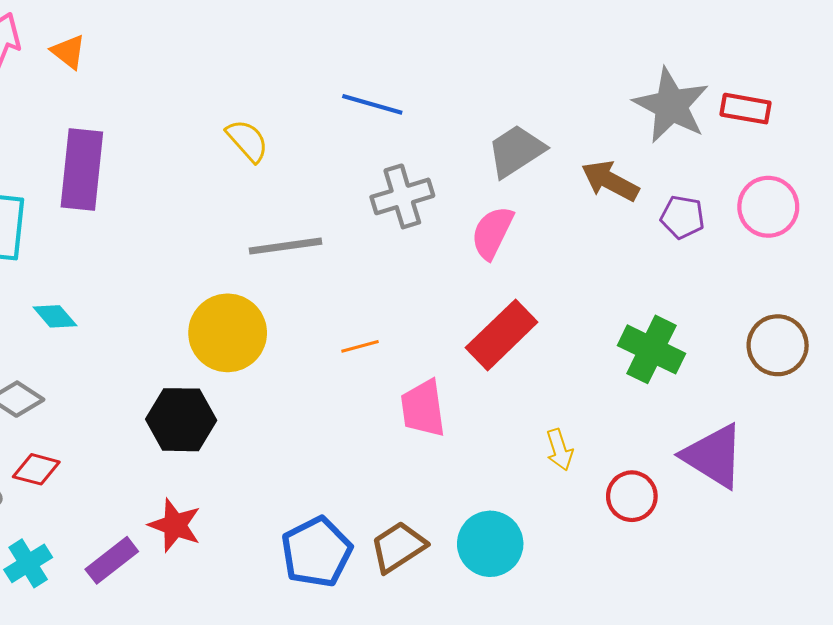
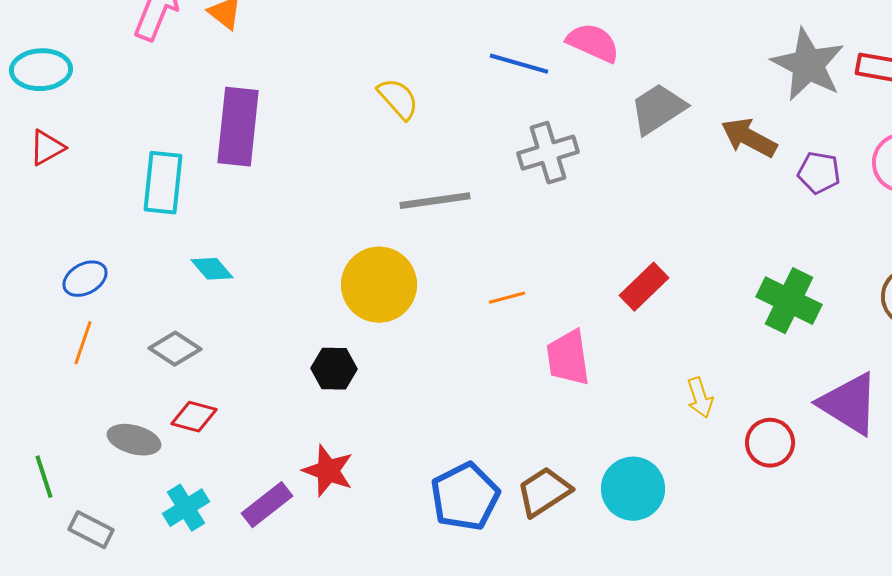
pink semicircle: (492, 233) -> (593, 43), moved, turned 88
red rectangle: (502, 335) -> (644, 287), size x0.7
black hexagon: (181, 420) -> (334, 369), size x0.7

